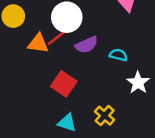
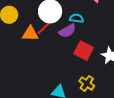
cyan semicircle: (118, 55) -> (76, 18), moved
red square: (64, 84) -> (84, 51), moved

